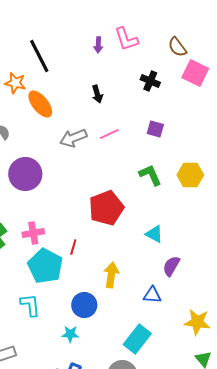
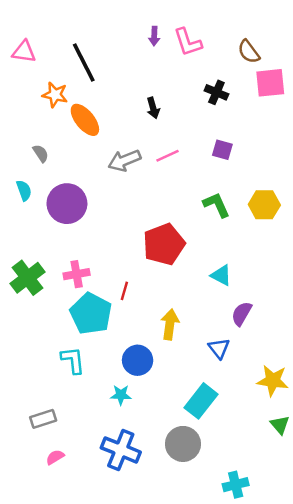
purple arrow: (98, 45) -> (154, 36), moved
pink square: (195, 73) -> (270, 83), turned -32
blue triangle: (152, 295) -> (219, 348), turned 48

